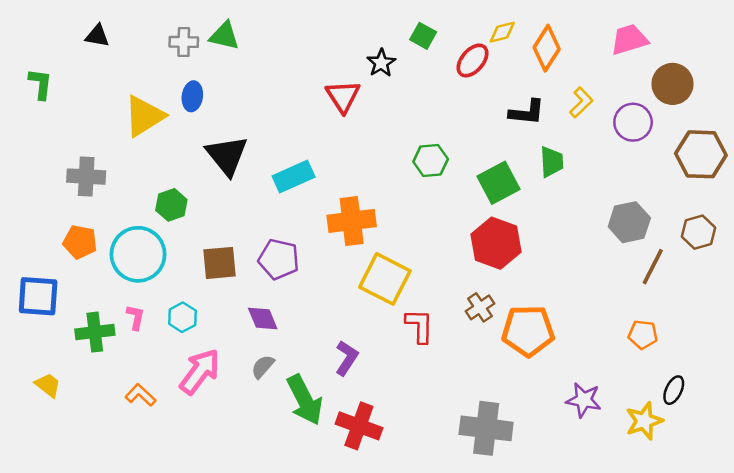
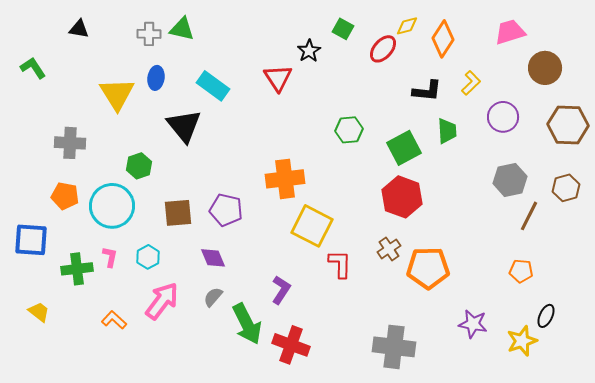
green L-shape: (41, 84) -> (33, 68), turned -40
yellow triangle: (144, 116) -> (117, 94), turned -30
purple circle: (633, 122) -> (503, 117), moved
cyan rectangle: (294, 177) -> (213, 86), moved, turned 60

